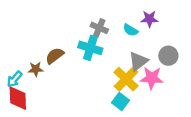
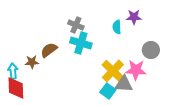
gray cross: (99, 28) -> (76, 25), moved
cyan semicircle: (131, 30) -> (117, 27), turned 56
gray triangle: (138, 61) -> (124, 84), moved, turned 42
cyan arrow: (14, 79) -> (13, 71), turned 133

